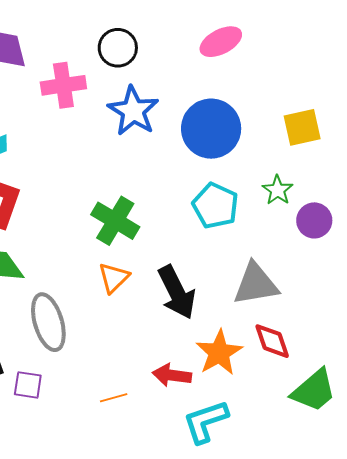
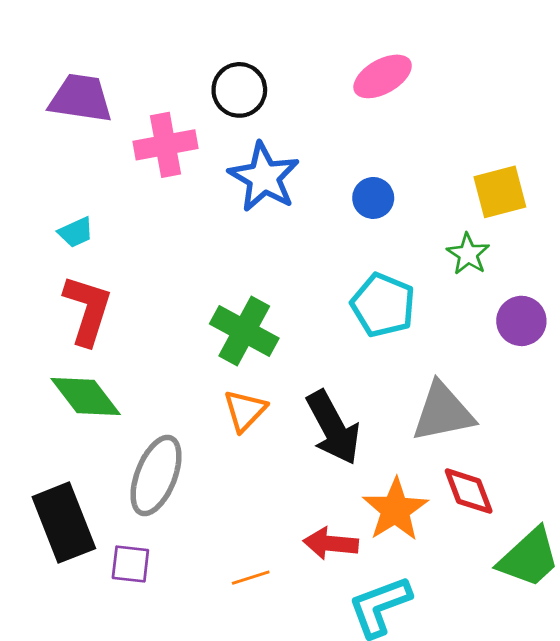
blue circle: (211, 129) -> (373, 198), size x0.5
green star: (278, 190) -> (468, 254), moved
gray ellipse: (48, 322) -> (156, 476), turned 40

